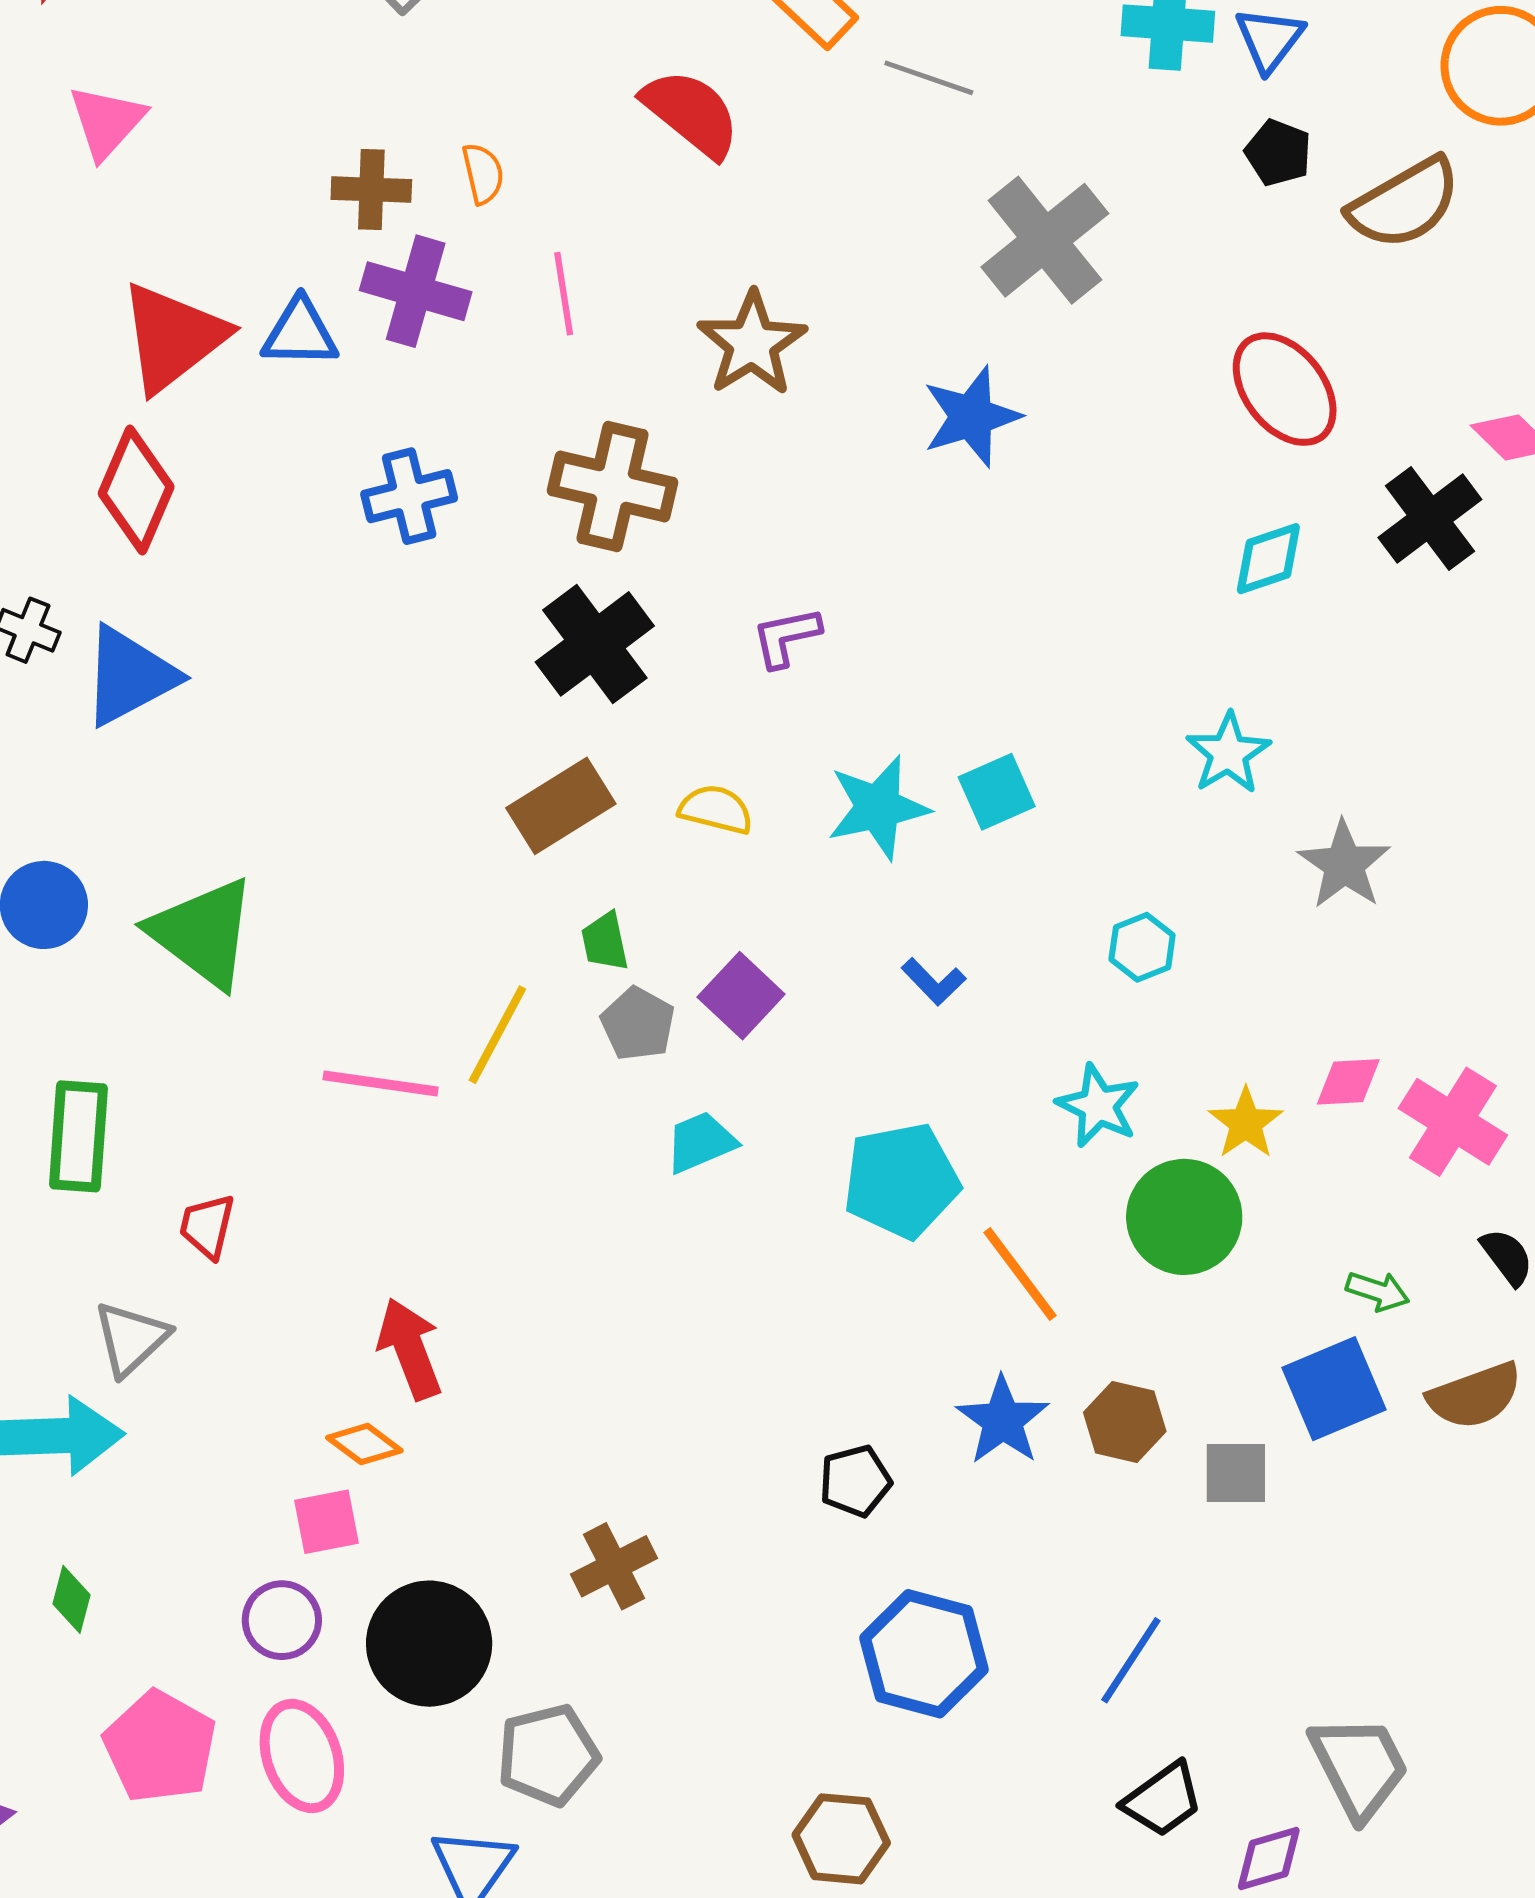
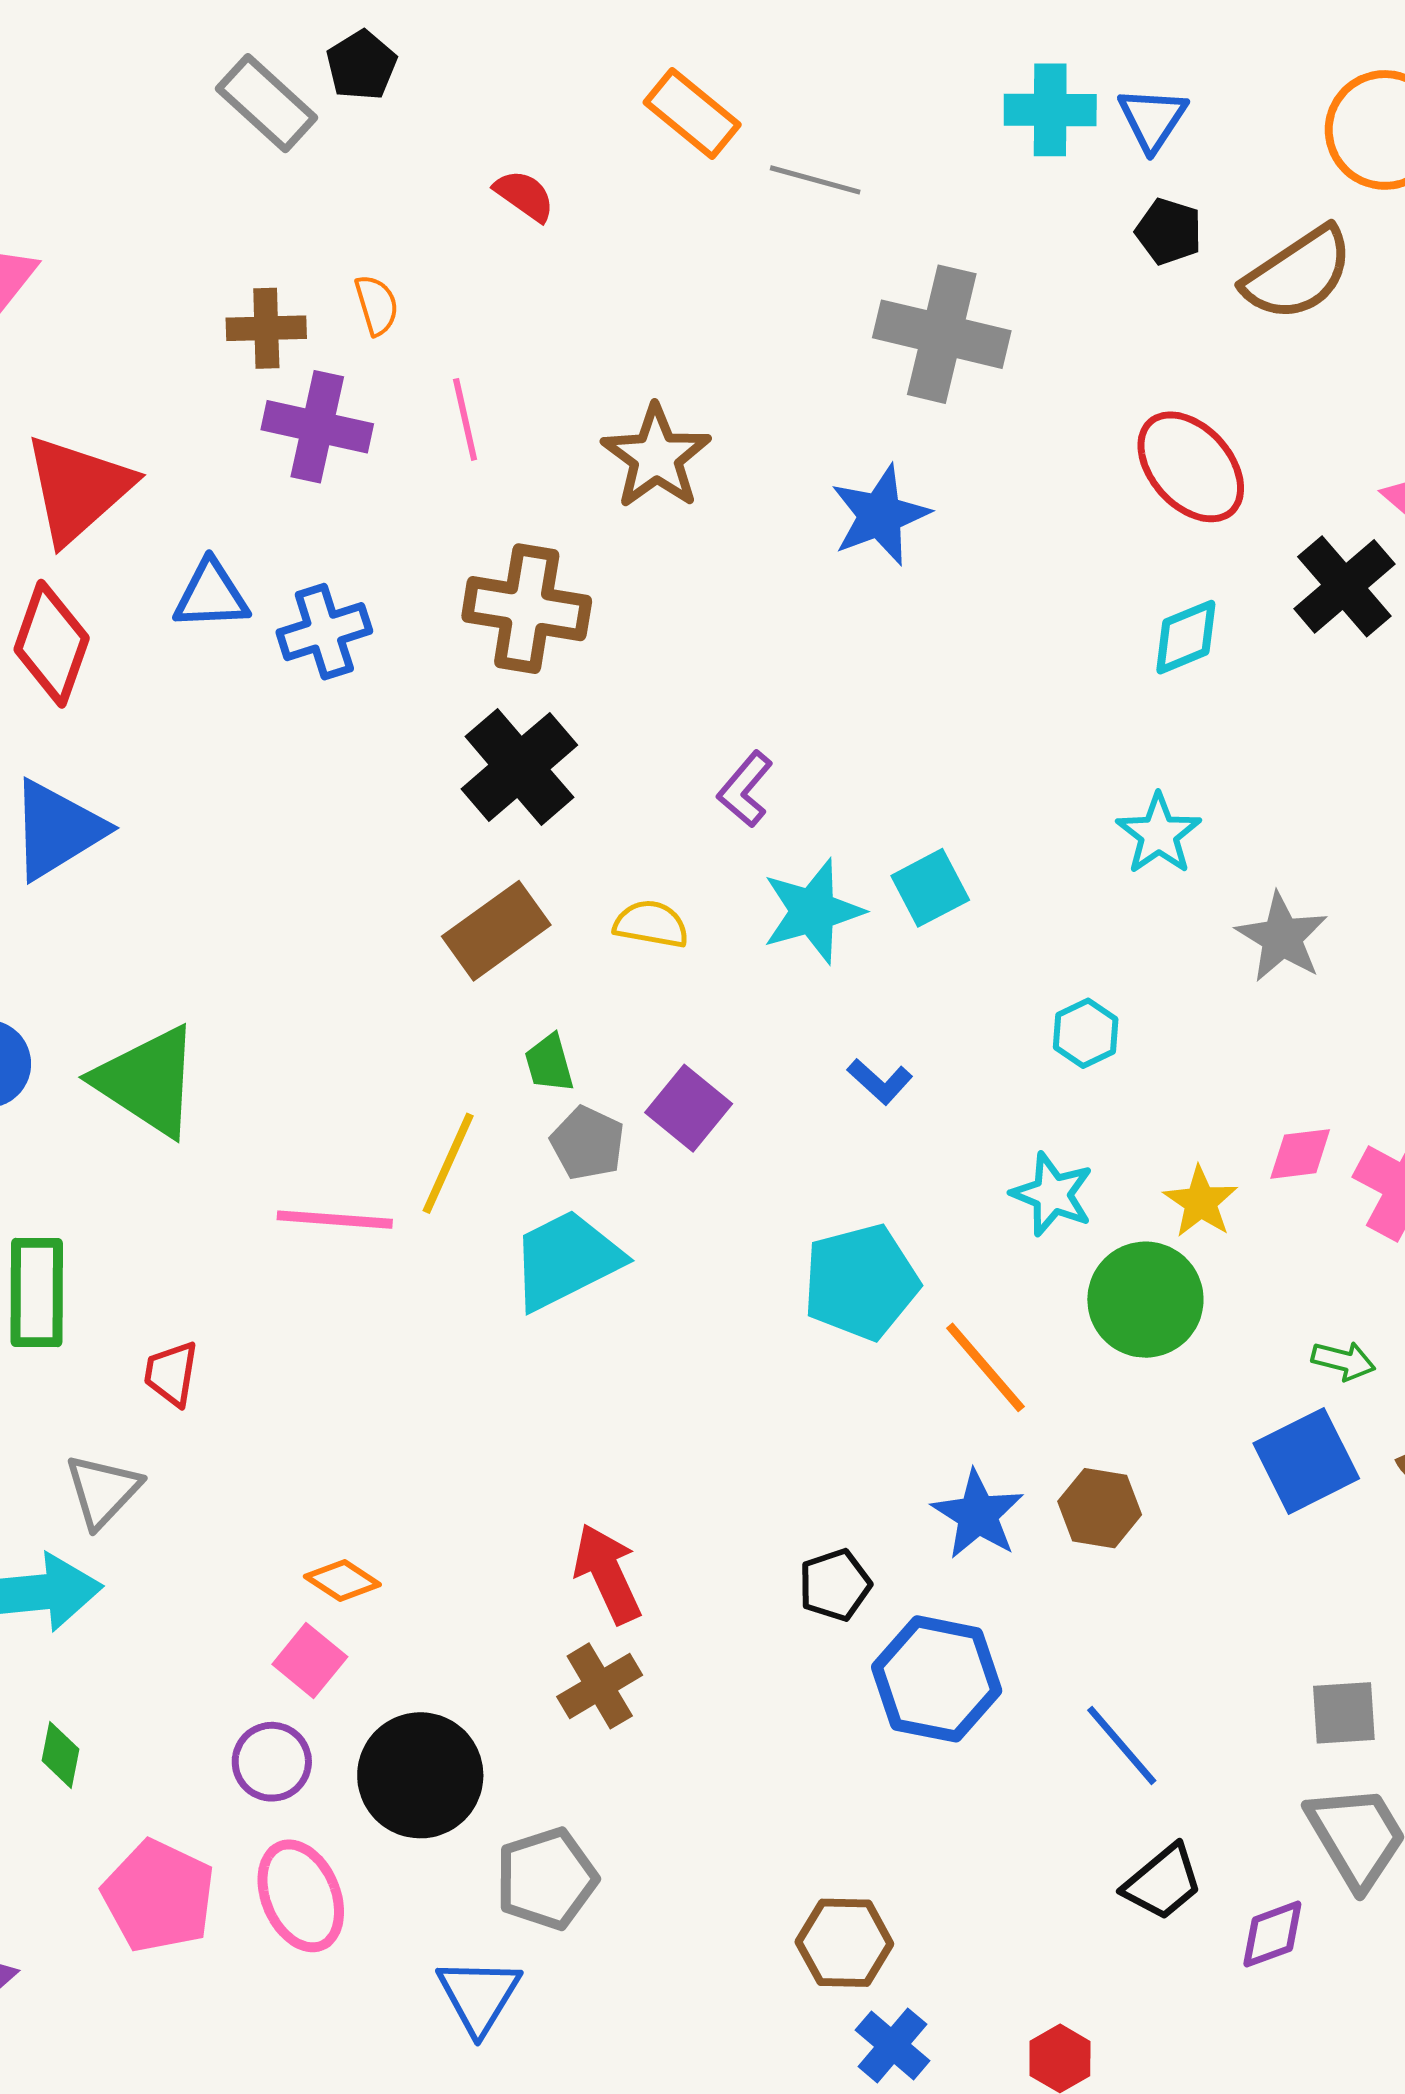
red semicircle: (691, 113) -> (524, 196), moved, size x0.6
gray cross: (1045, 240) -> (942, 334), turned -34
blue triangle: (300, 333) -> (211, 595), moved
purple L-shape: (786, 637) -> (745, 789), moved, turned -34
cyan trapezoid: (701, 1142) -> (566, 1260), moved, size x1.6
red arrow: (410, 1349) -> (607, 1574), moved
gray square: (1236, 1473) -> (1344, 1713), moved
pink square: (326, 1522) -> (310, 1661), turned -36
blue hexagon: (924, 1654) -> (937, 1679), moved
blue line: (1131, 1660) -> (1122, 1745), turned -70

